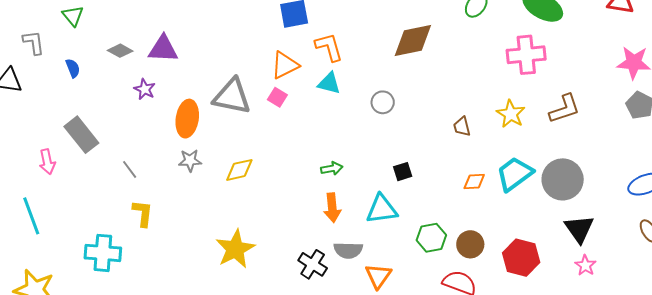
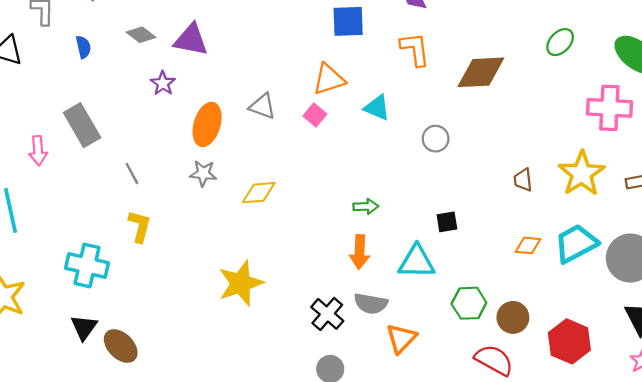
orange L-shape: (329, 47) -> (415, 49), moved
gray triangle: (232, 96) -> (263, 106), size x0.6
yellow star: (511, 114) -> (582, 174), size x1.4

